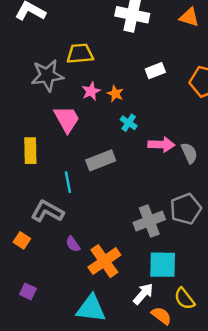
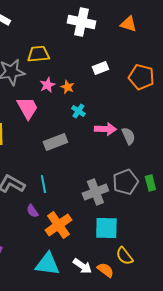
cyan line: (68, 182) -> (43, 184), moved
white arrow: (143, 294) -> (82, 266), moved, turned 84

